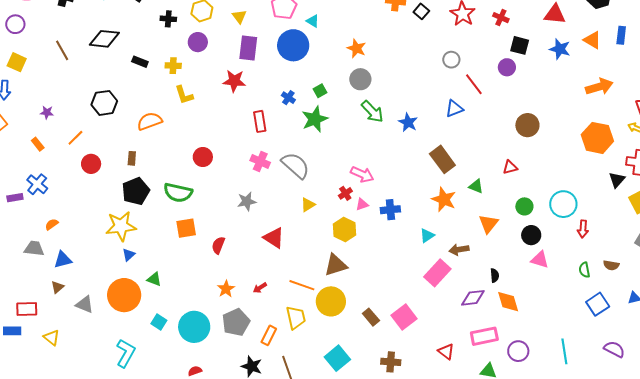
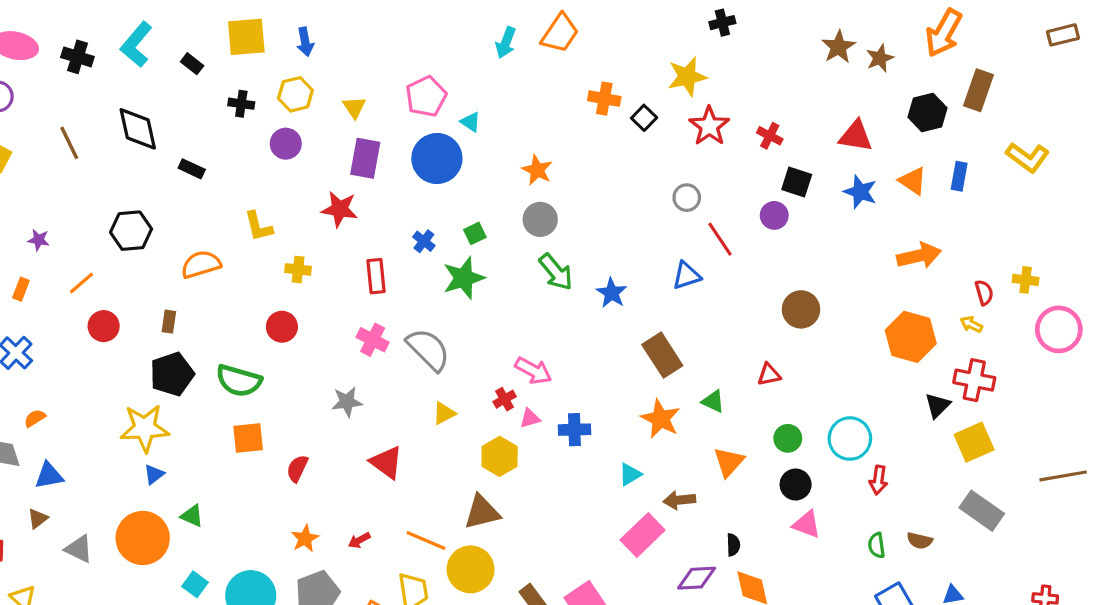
black diamond: (104, 39) -> (138, 129), turned 68
yellow cross: (173, 66) -> (298, 269), moved
orange rectangle: (38, 144) -> (21, 289), turned 56

